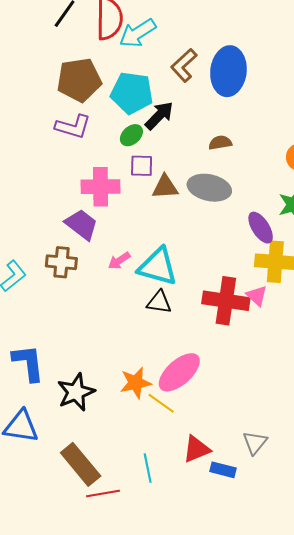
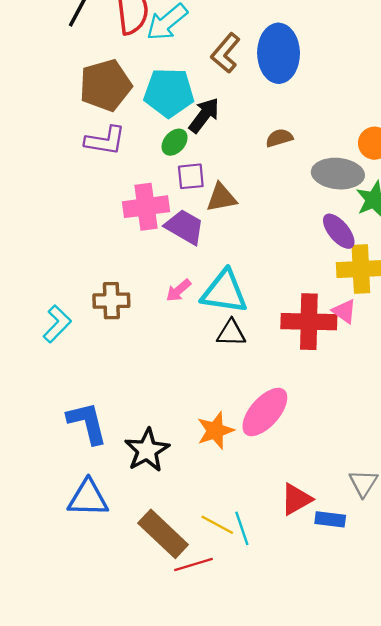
gray ellipse: (209, 188) -> (338, 174), moved
purple trapezoid: (82, 225) -> (185, 227), moved
yellow line: (161, 403) -> (217, 525), moved

